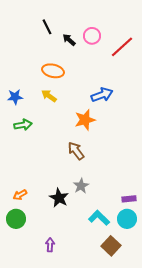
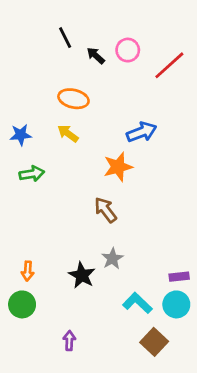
orange arrow: (20, 195) -> (28, 271), turned -56

